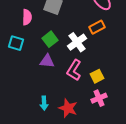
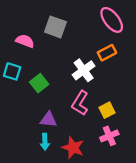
pink semicircle: (27, 17) -> (25, 41), turned -70
green square: (50, 39) -> (39, 83), moved
purple triangle: (47, 61) -> (48, 119), moved

